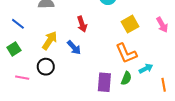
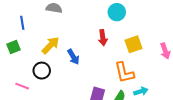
blue line: (18, 24) -> (22, 23), turned 32
red arrow: (82, 24) -> (103, 38), moved
pink line: (22, 78) -> (22, 86), moved

